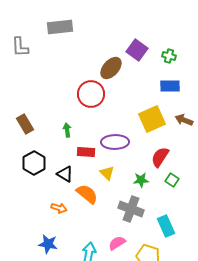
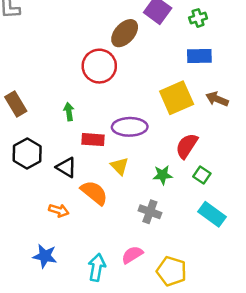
green cross: (169, 56) -> (198, 18), turned -32
gray cross: (131, 209) -> (150, 212), size x0.7
cyan rectangle: (166, 226) -> (212, 214), moved, turned -30

